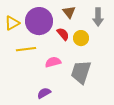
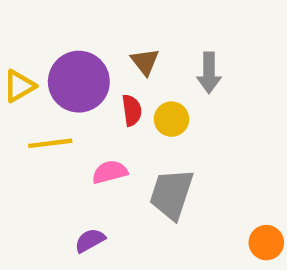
red semicircle: (63, 34) -> (132, 110), turned 32

